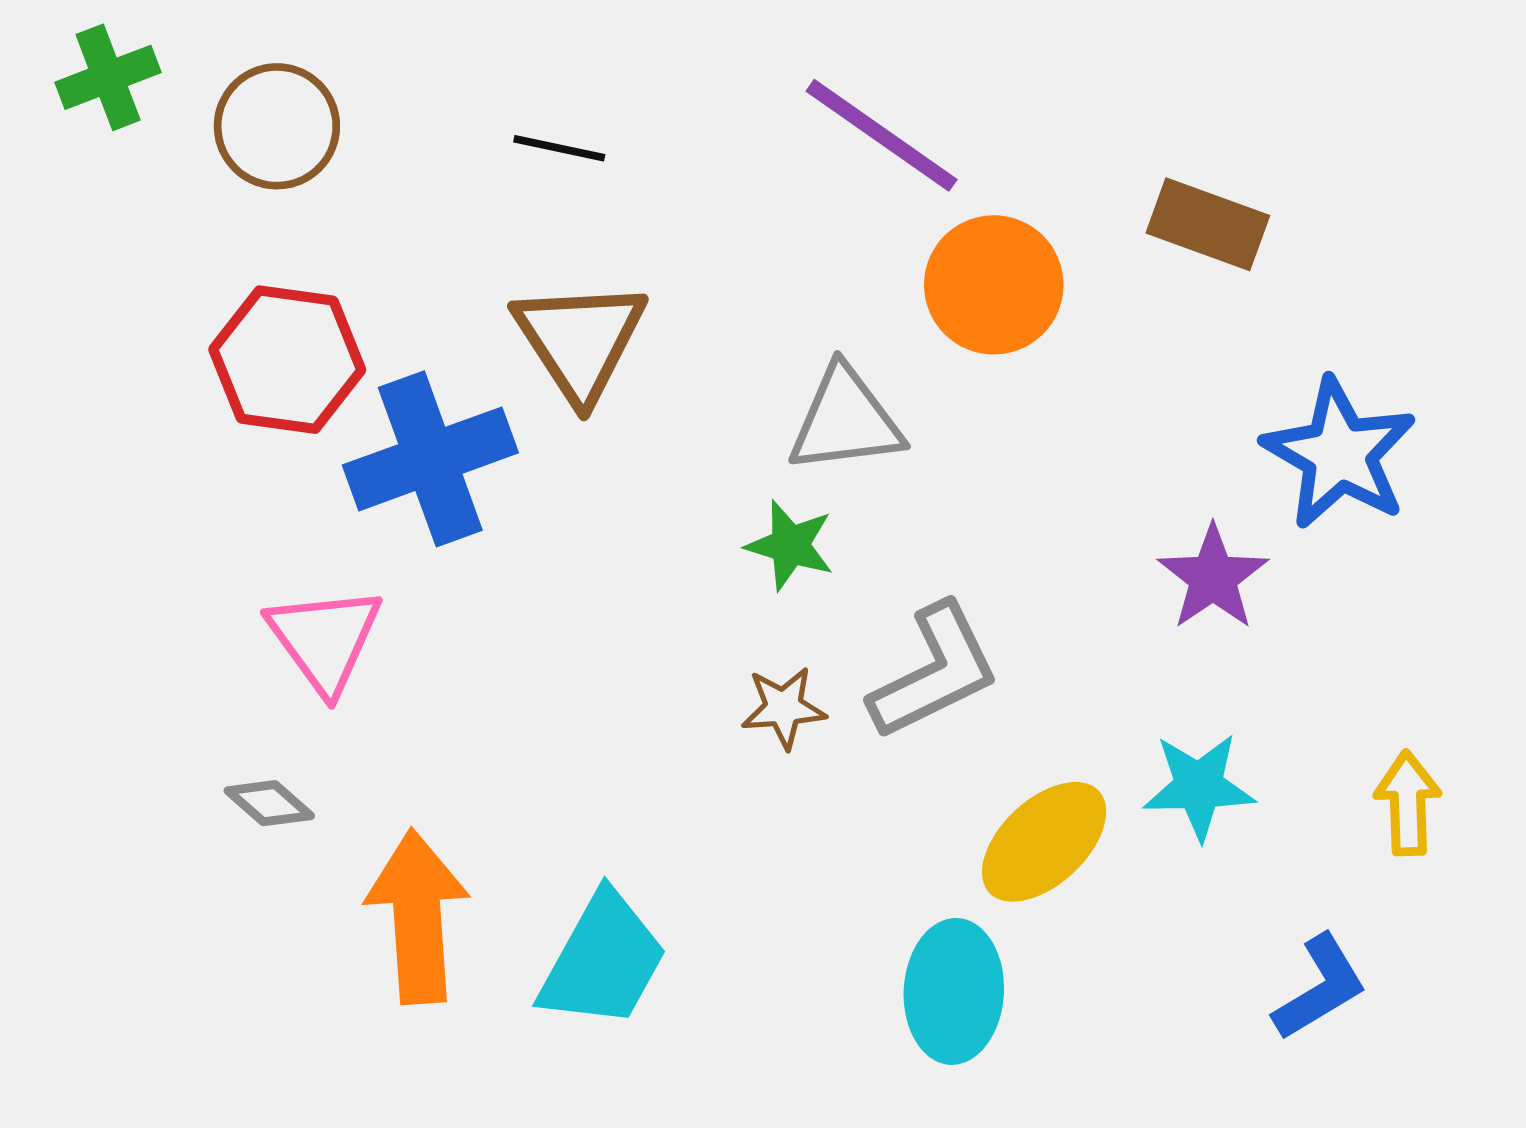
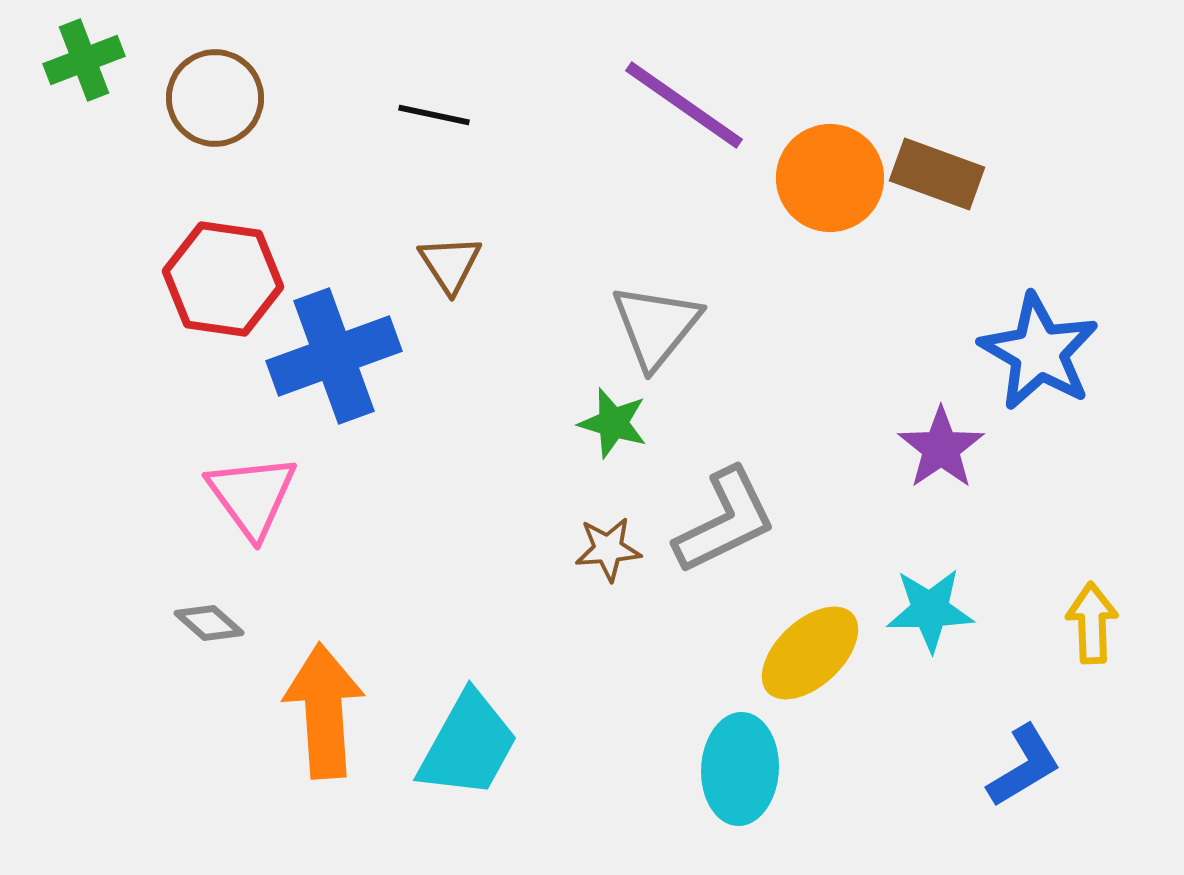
orange circle: (994, 285) -> (830, 178), moved
brown triangle: (580, 340) -> (450, 264), size x0.6
gray triangle: (846, 420) -> (656, 326), turned -44

